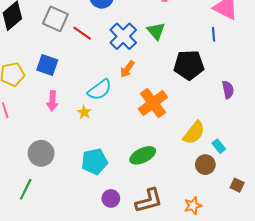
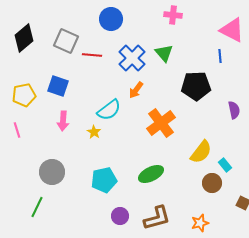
red line: (82, 33) -> (92, 55), turned -30

